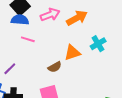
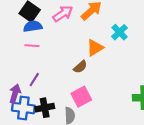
pink line: (28, 39) -> (32, 46), moved

